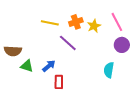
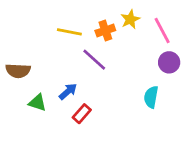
yellow star: (94, 26) -> (130, 19), moved
green triangle: (27, 66) -> (37, 103), moved
red rectangle: (59, 82) -> (82, 114), turned 40

